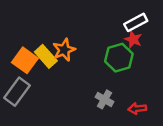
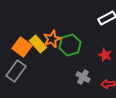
red star: (133, 39) -> (105, 55), moved
green hexagon: (119, 58) -> (70, 45), moved

